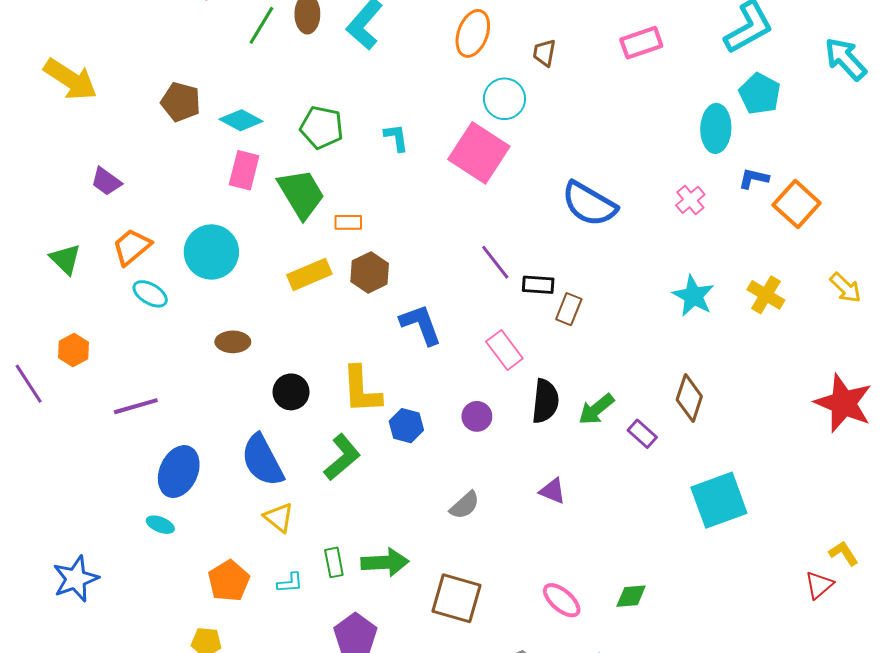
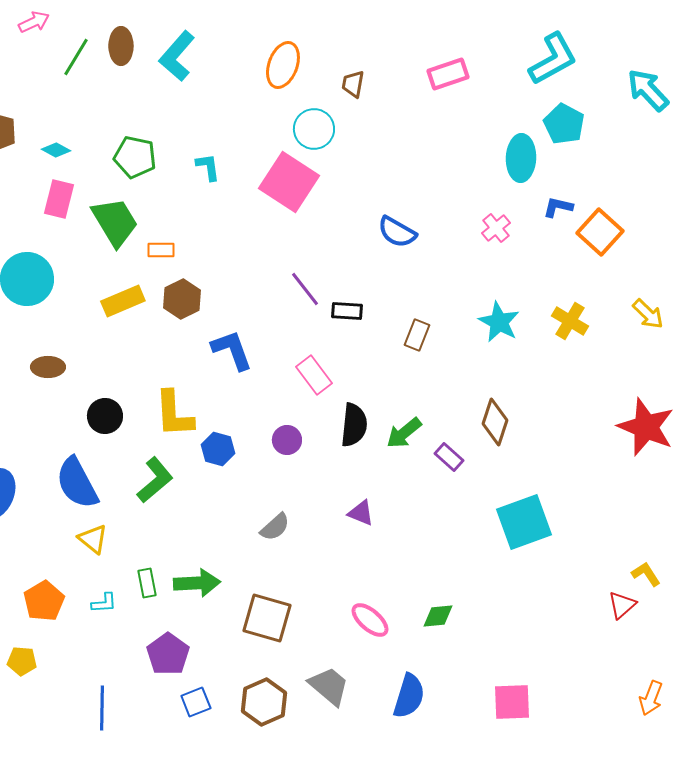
cyan diamond: (241, 120) -> (56, 150), size x0.7
blue semicircle: (589, 204) -> (397, 232), size x0.7
brown rectangle: (569, 309) -> (417, 335), moved

